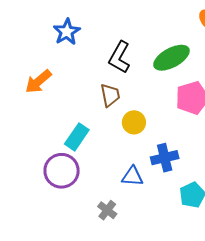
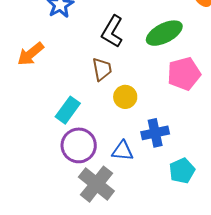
purple circle: (62, 171) -> (79, 145), moved
gray cross: (107, 210) -> (96, 184), size x1.8

